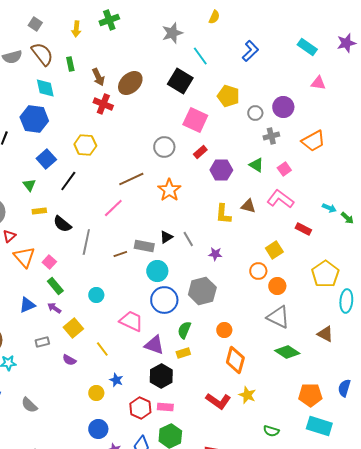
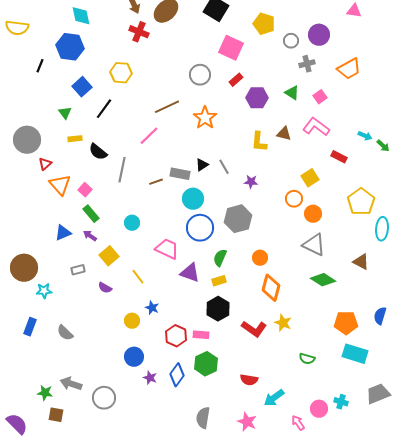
black hexagon: (161, 376) -> (218, 309), moved

